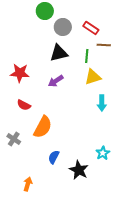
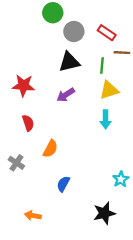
cyan arrow: (102, 103) -> (106, 119), moved
red semicircle: (24, 105) -> (28, 123), turned -136
orange semicircle: (43, 127) -> (50, 149), size x0.7
black star: (79, 170) -> (104, 213), moved, turned 30
orange arrow: (28, 184) -> (33, 216), turned -96

